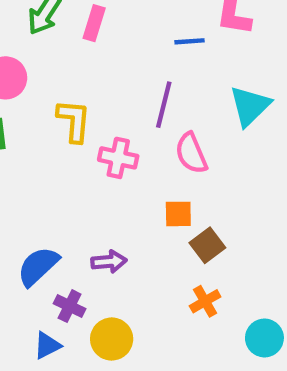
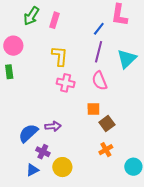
blue line: (189, 41) -> (99, 29), turned -48
purple line: (164, 105) -> (99, 52), moved
yellow L-shape: (74, 121) -> (60, 56), moved
purple arrow: (109, 262) -> (53, 126), moved

